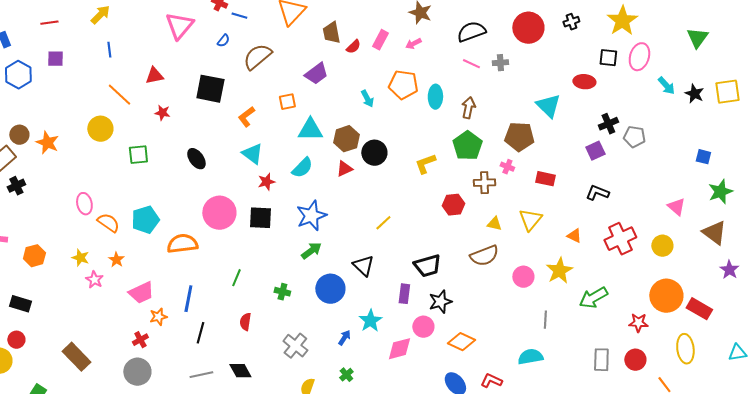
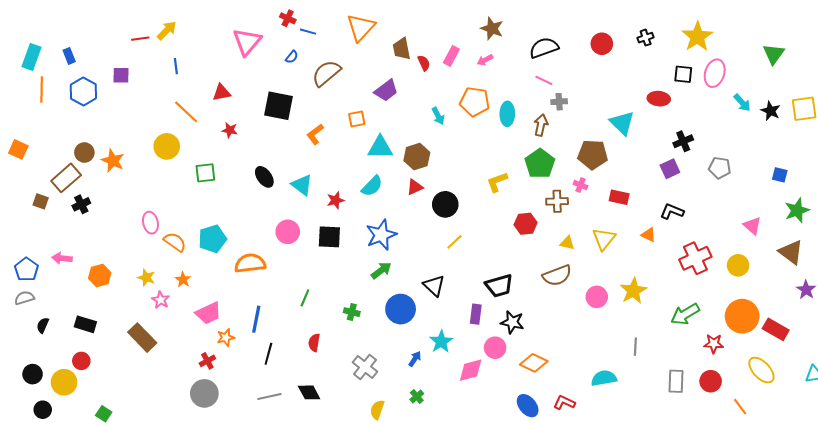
red line: (49, 23) -> (140, 39), moved
red circle: (528, 28) -> (602, 44), size x0.7
red semicircle: (353, 47) -> (424, 63), turned -70
gray cross: (500, 63) -> (559, 102), moved
gray pentagon: (634, 137) -> (720, 168), moved
black circle: (374, 153) -> (445, 204), moved
cyan triangle: (252, 154) -> (302, 185), moved
pink circle: (219, 213) -> (288, 232), size x0.7
orange triangle: (574, 236) -> (649, 235), moved
green arrow: (593, 298) -> (685, 314), moved
black star: (440, 302) -> (512, 322), turned 30
gray line: (545, 320) -> (635, 347), moved
yellow ellipse: (685, 349) -> (761, 370), turned -36
brown rectangle: (76, 357) -> (142, 338), moved

